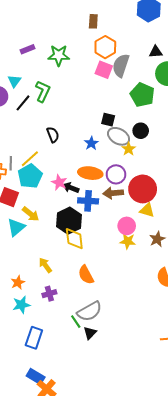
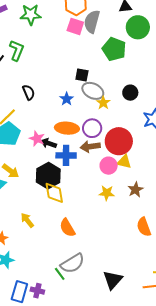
black circle: (141, 131) -> (130, 93), moved
pink circle: (127, 226) -> (109, 166), moved
purple cross: (49, 294) -> (37, 291), moved, turned 32
black triangle: (90, 333) -> (113, 280), moved, size x1.5

